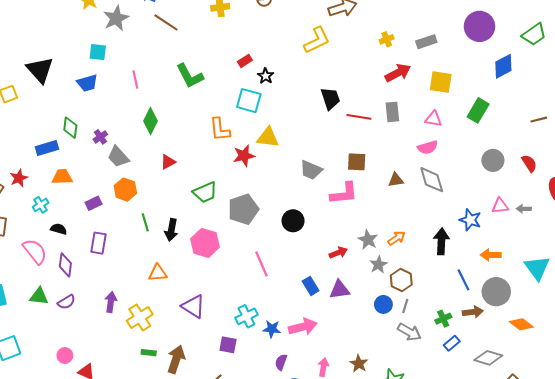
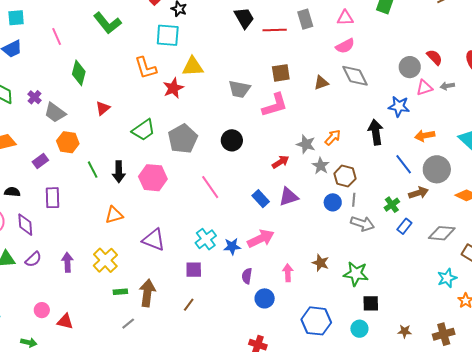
gray circle: (493, 160) -> (410, 67), moved
red semicircle: (529, 163) -> (434, 57), moved
purple arrow: (111, 302) -> (67, 262), moved

